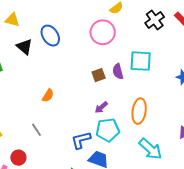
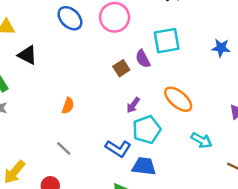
blue ellipse: (50, 36) -> (70, 18), moved
orange ellipse: (139, 111) -> (178, 99), turned -45
blue L-shape: (81, 140) -> (118, 149), turned -120
cyan arrow: (150, 149) -> (202, 140), size x0.7

